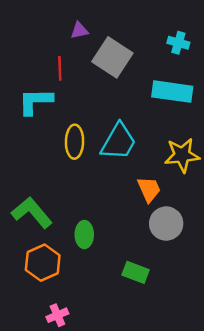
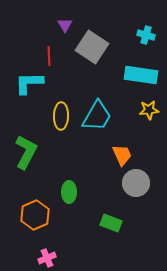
purple triangle: (79, 30) -> (65, 25), turned -49
yellow star: (182, 155) -> (149, 110), moved, size x0.7
green L-shape: (32, 213) -> (26, 152), moved, turned 68

